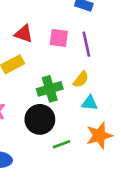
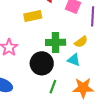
cyan triangle: (90, 103) -> (74, 60), moved
green line: (62, 144) -> (53, 87), turned -64

